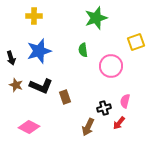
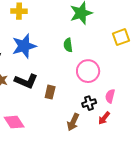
pink circle: (111, 66) -> (88, 71), moved
brown rectangle: (65, 97) -> (50, 92), turned 32
pink diamond: (29, 127) -> (14, 122), turned 30

